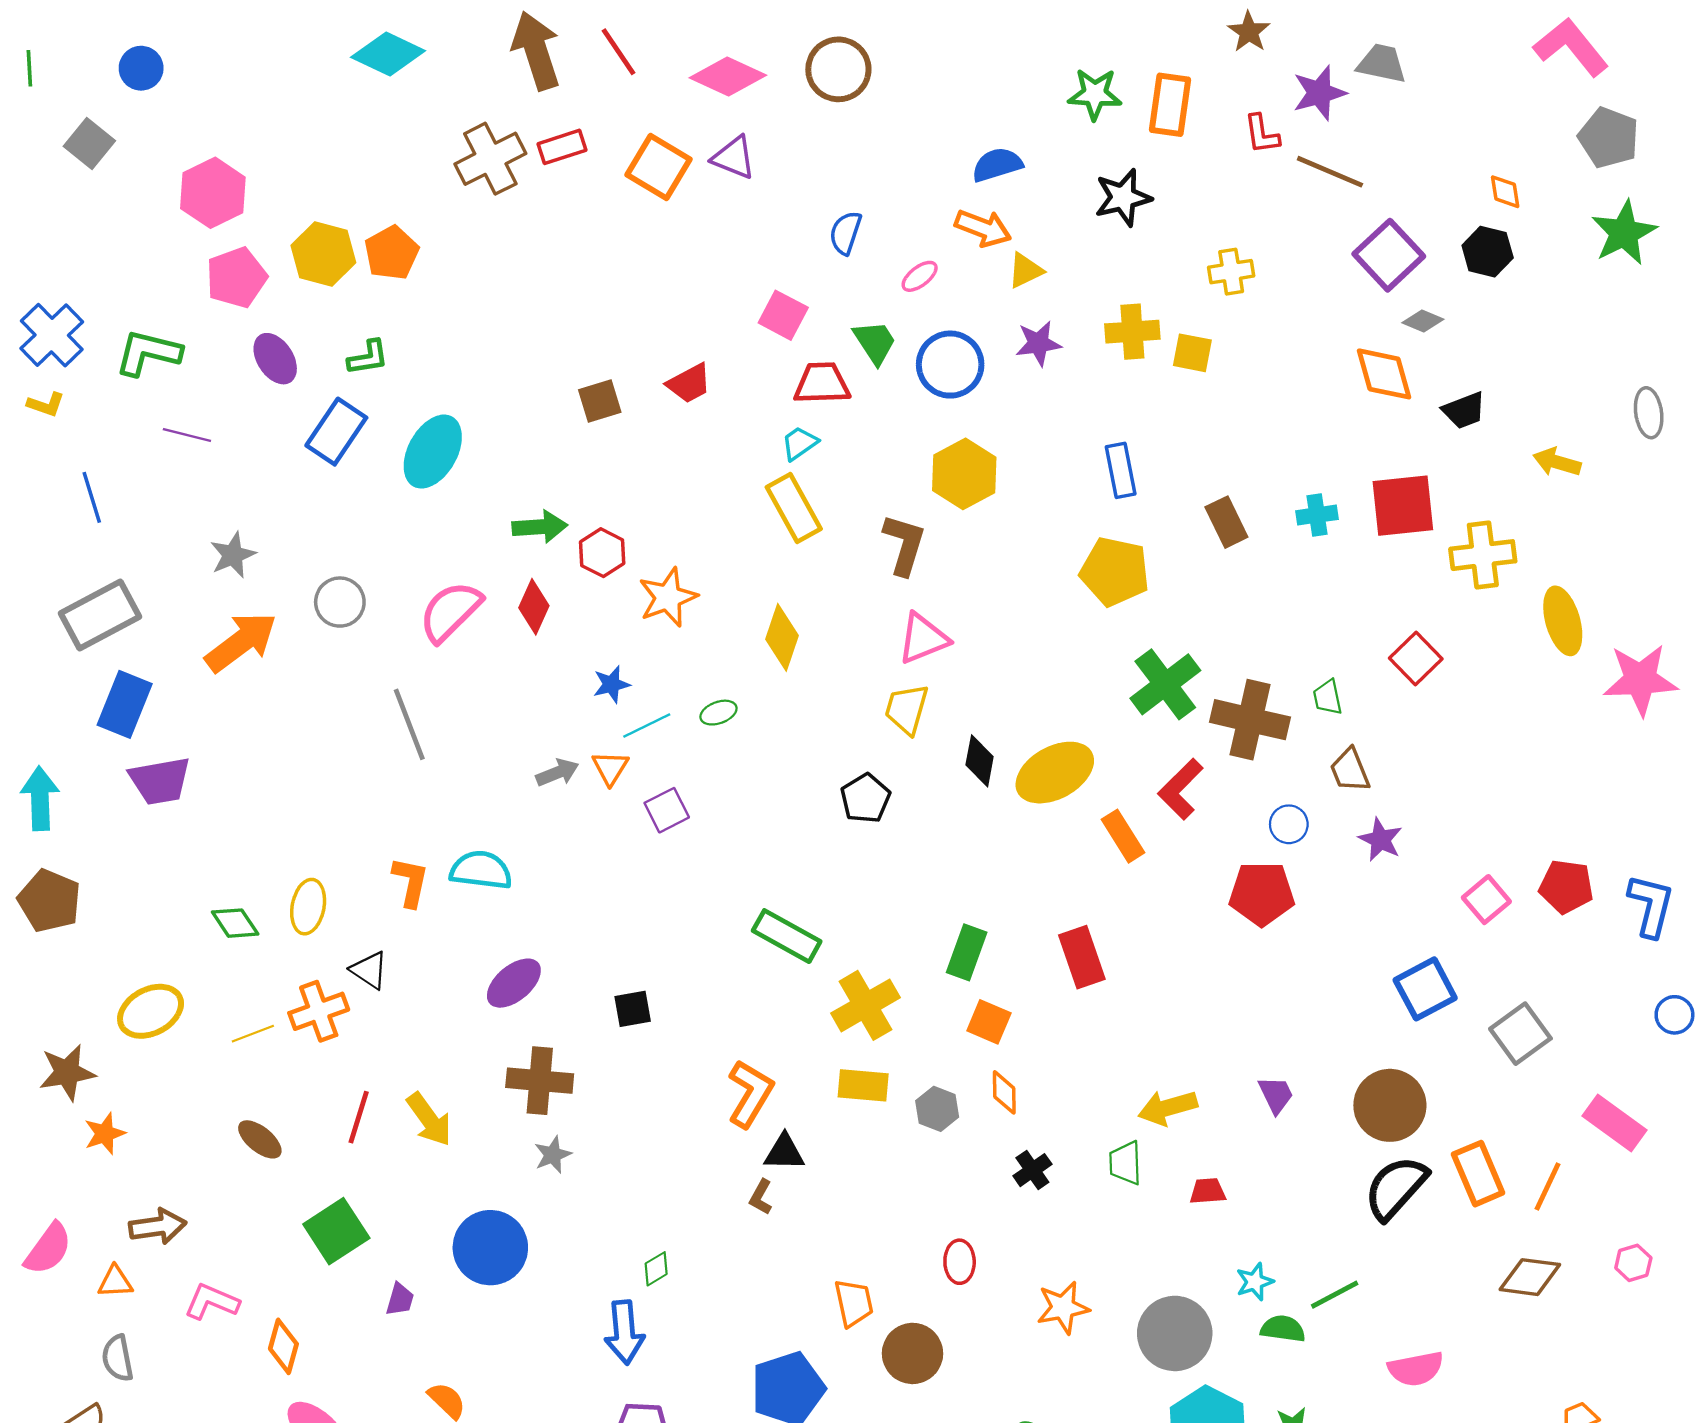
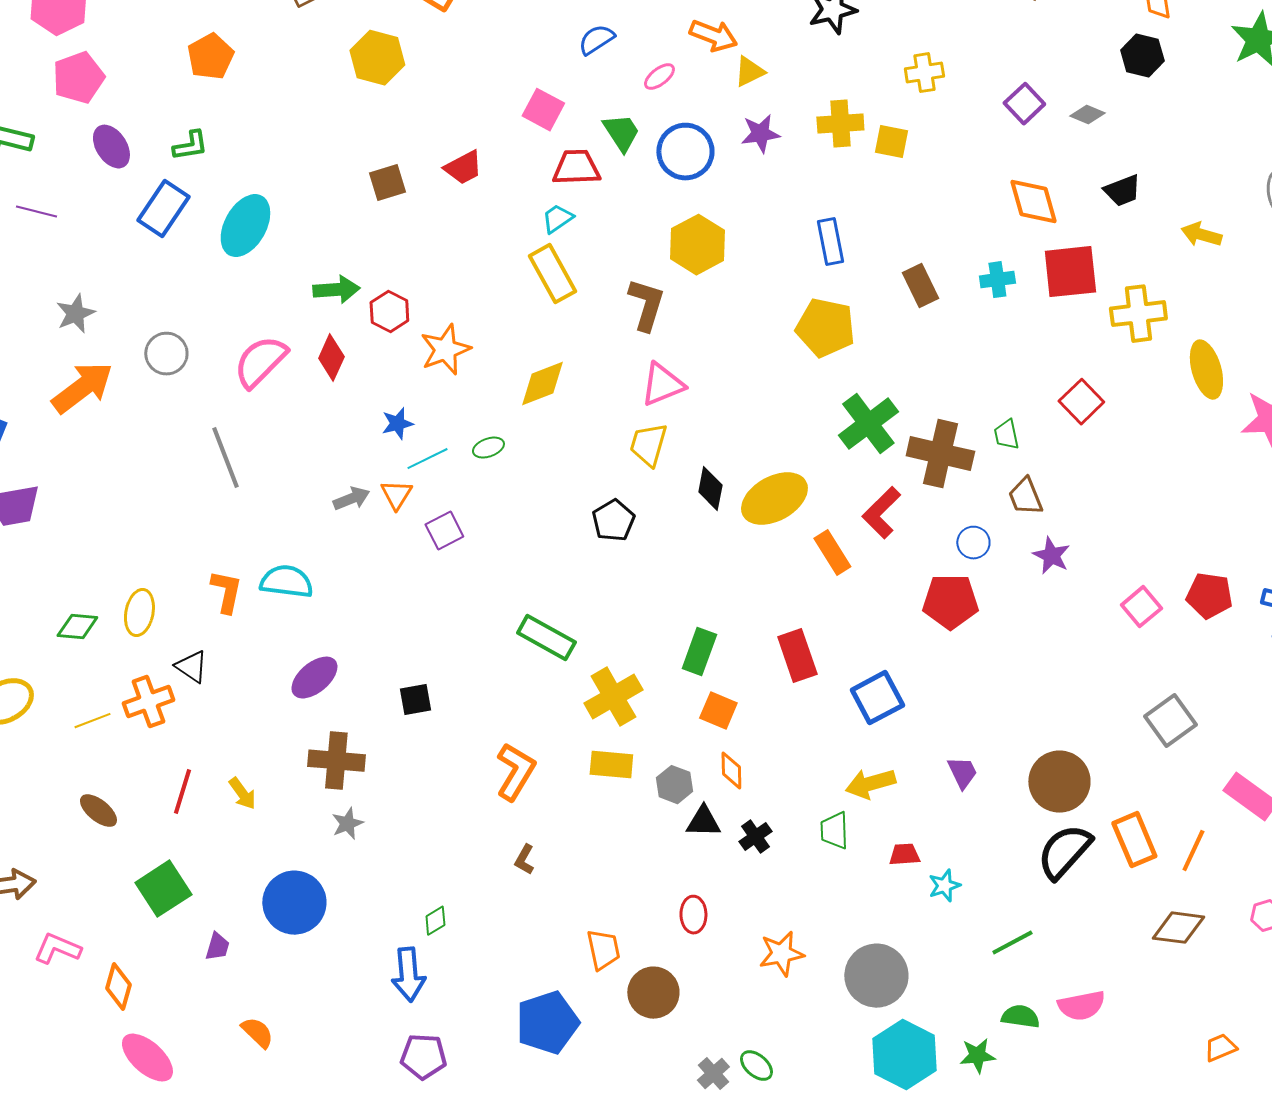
blue semicircle: (845, 233) -> (596, 40), turned 39
yellow hexagon: (323, 254) -> (377, 58), moved
purple square: (1389, 255) -> (1024, 104), moved, size x0.7
orange diamond: (1384, 374) -> (1033, 202), moved
yellow diamond: (782, 637) -> (542, 384), turned 50
green diamond: (235, 923) -> (77, 627), turned -51
blue square: (1425, 989) -> (877, 698), moved
yellow arrow: (429, 1119) -> (242, 794), size x0.7
black triangle: (784, 1152) -> (703, 822), moved
cyan star: (1255, 1282) -> (944, 886), moved
green semicircle: (1283, 1329) -> (1020, 1017), moved

